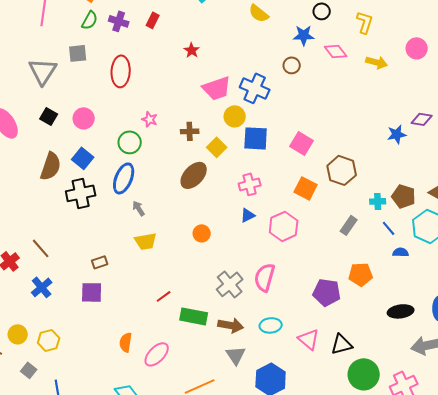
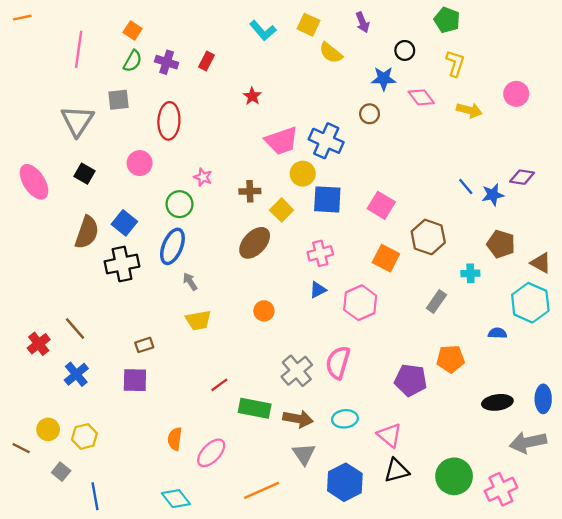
pink circle: (84, 118) -> (140, 163), moved
brown pentagon: (404, 196) -> (501, 244), moved
blue line: (389, 228) -> (466, 187), moved
black triangle: (342, 344) -> (397, 470), moved

